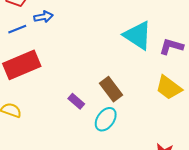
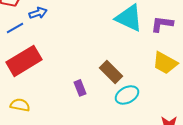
purple rectangle: (76, 101) -> (80, 88), turned 35
cyan ellipse: (106, 119) -> (127, 95), moved, turned 35

